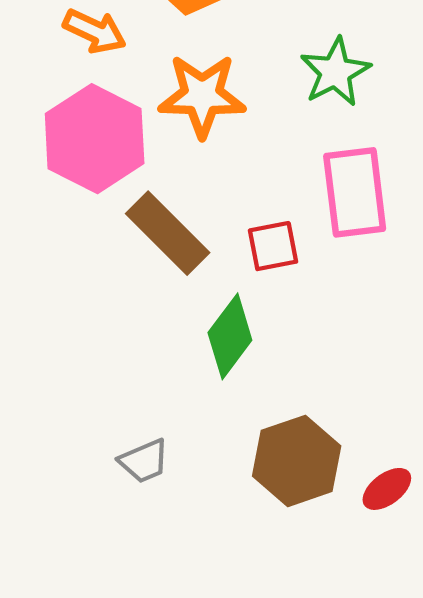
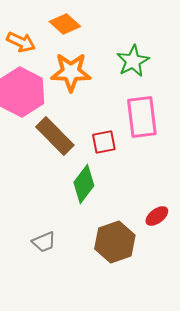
red ellipse: (387, 489) -> (157, 216), moved

